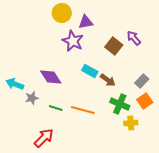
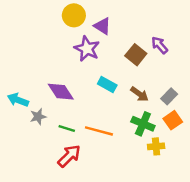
purple triangle: (86, 22) -> (102, 26), turned 42
brown arrow: (108, 80) -> (139, 94), moved
red arrow: (44, 138) -> (69, 156), moved

